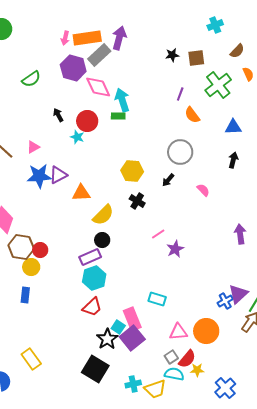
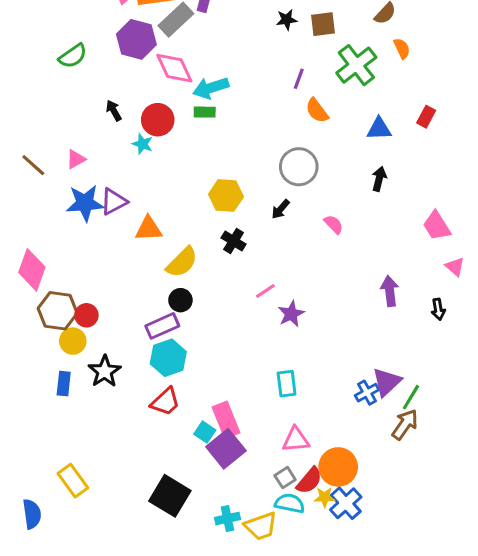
cyan arrow: (122, 100) -> (211, 88), turned -90
cyan rectangle: (157, 299) -> (287, 384), moved, turned 66
orange circle: (206, 331) -> (338, 467), moved
black star: (107, 339) -> (105, 371), moved
blue cross: (225, 388) -> (346, 503), moved

